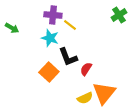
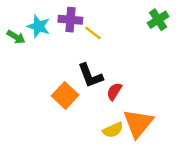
cyan star: (50, 38) -> (39, 26), moved

